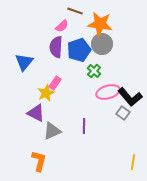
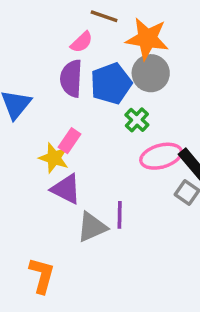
yellow star: (46, 93) -> (54, 158), turned -30
purple triangle: (36, 113) -> (66, 189), moved
gray triangle: (52, 131) -> (92, 227), moved

